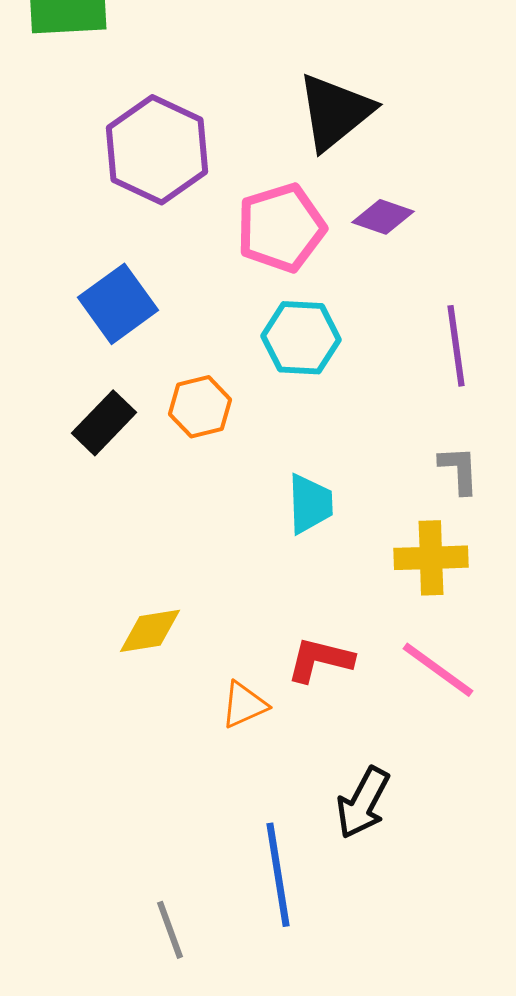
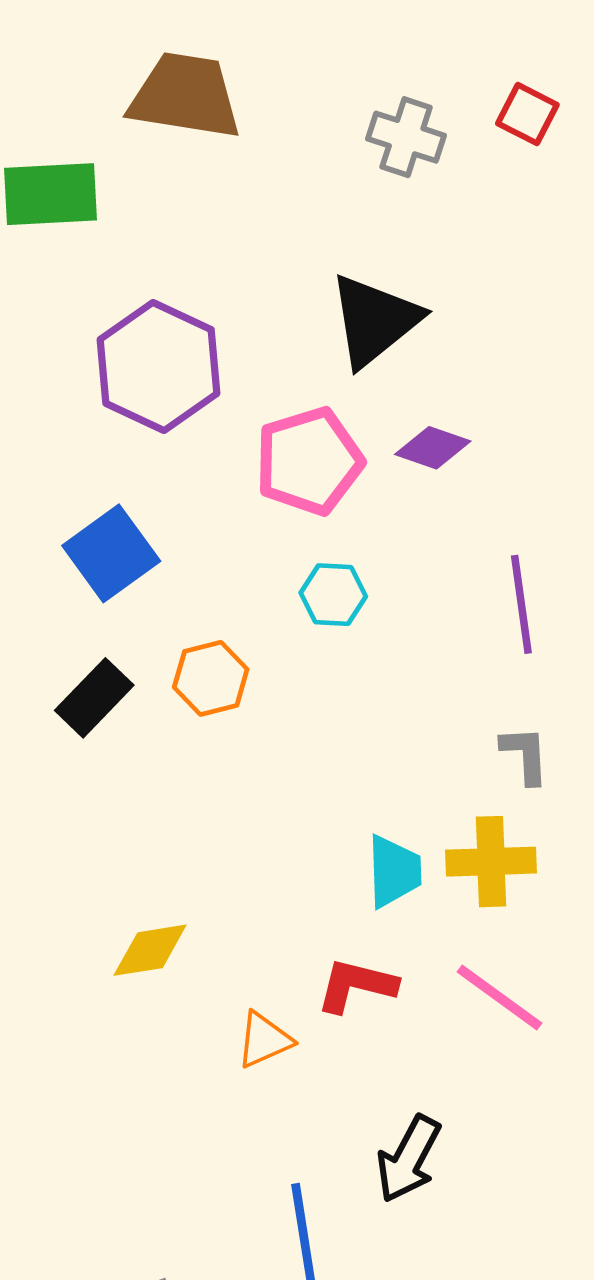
cyan hexagon: (301, 338) -> (333, 595), size x0.7
cyan trapezoid: (310, 504) -> (394, 871), moved

